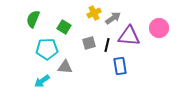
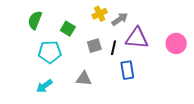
pink circle: (159, 28) -> (176, 44), moved
gray triangle: (65, 67) -> (84, 79), moved

